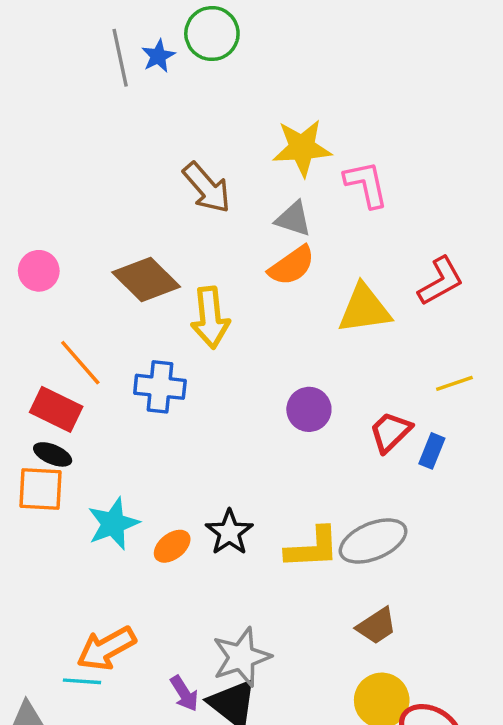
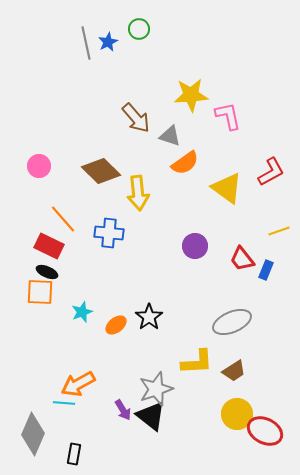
green circle: (212, 34) -> (139, 29), size x0.7
gray triangle: (293, 219) -> (170, 136), moved
yellow triangle: (364, 309) -> (227, 188), turned 44
red trapezoid: (390, 432) -> (242, 259), turned -84
cyan star: (113, 524) -> (82, 312), size x0.7
yellow L-shape: (312, 548) -> (197, 362), moved

